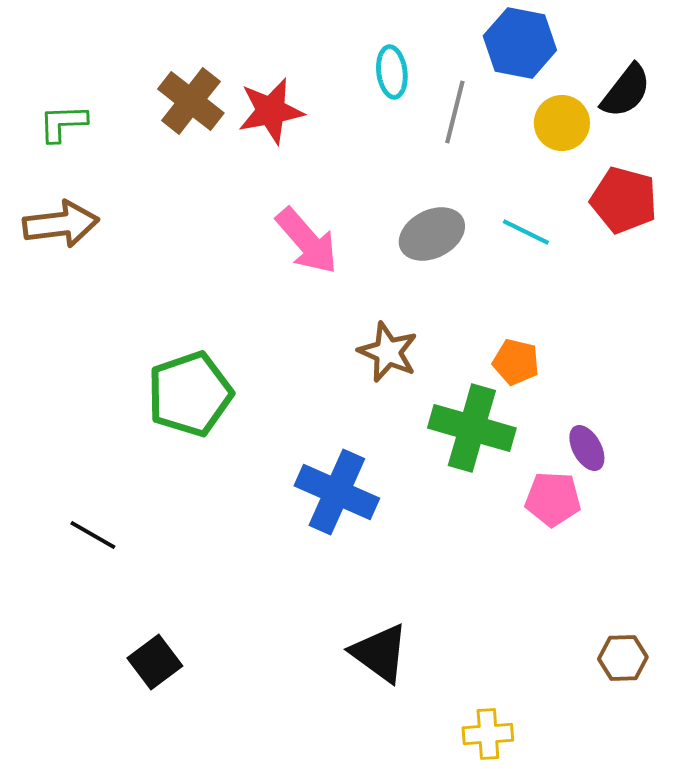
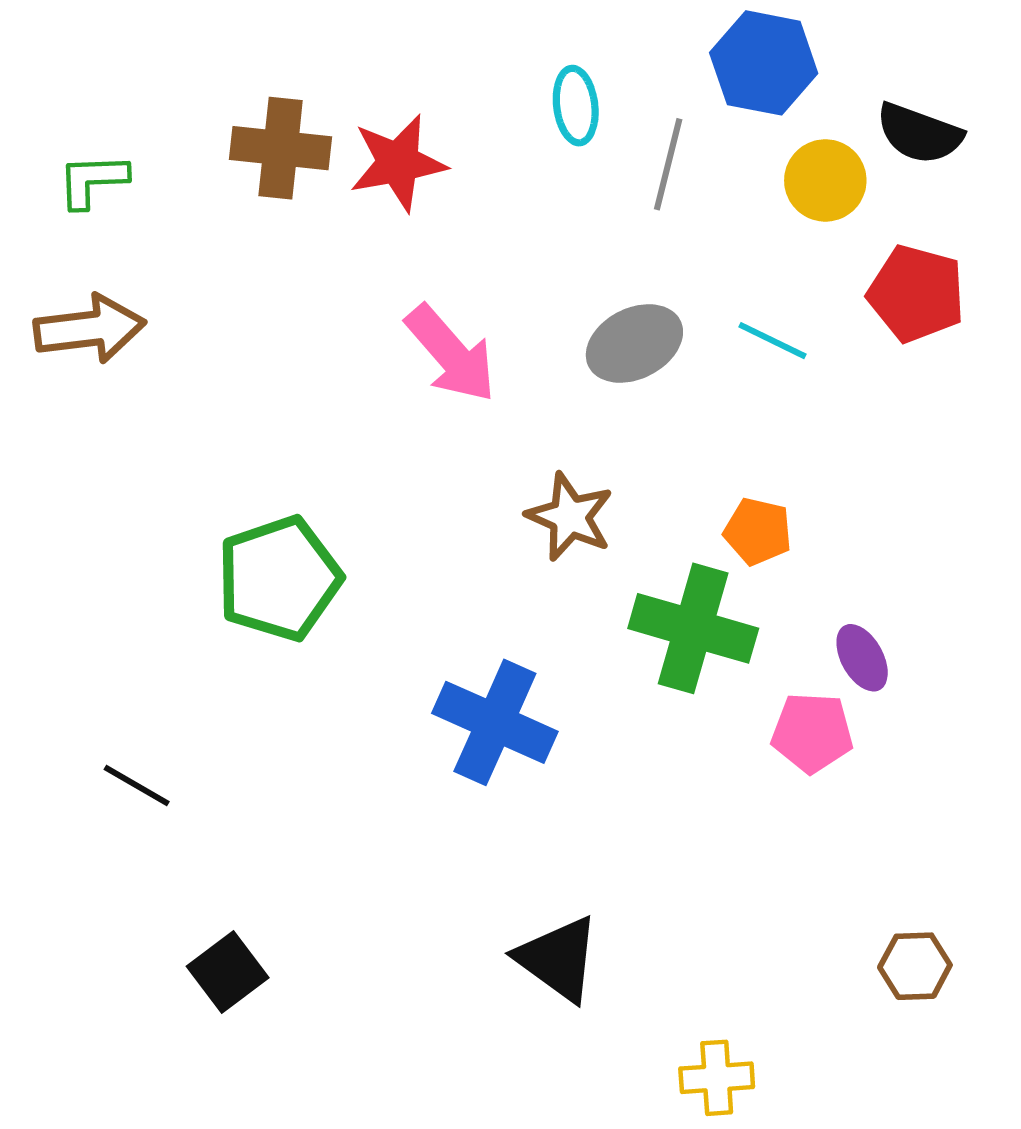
black semicircle: (626, 91) -> (919, 133), turned 72
brown cross: (191, 101) -> (281, 148), turned -32

